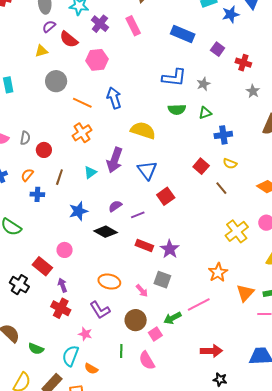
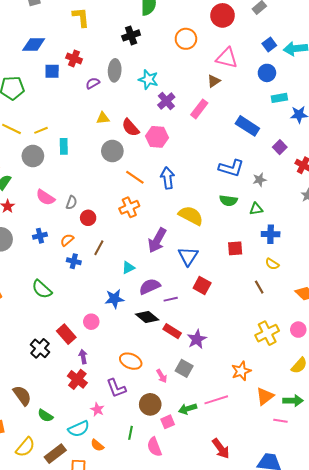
purple semicircle: (49, 26) -> (93, 83), moved
pink rectangle: (133, 26) -> (199, 109), turned 54
red semicircle: (69, 39) -> (130, 128), moved
red square: (201, 166) -> (235, 248), moved, turned 35
cyan triangle: (90, 172) -> (128, 268), moved
red square: (166, 196) -> (202, 286), turned -36
purple semicircle: (115, 206) -> (150, 287), size x1.5
blue star: (78, 211) -> (114, 299), moved
black diamond: (106, 232) -> (147, 317), moved
red arrow: (211, 351) -> (221, 449), turned 45
cyan semicircle: (70, 356) -> (79, 429), turned -145

